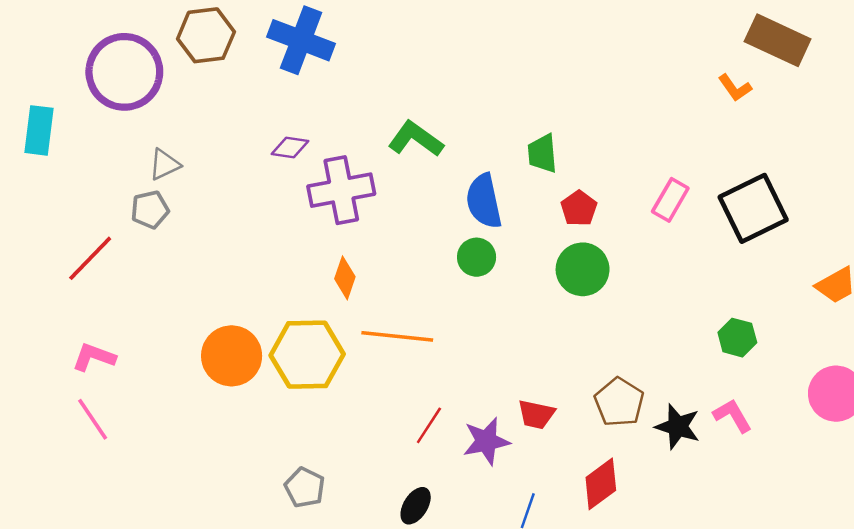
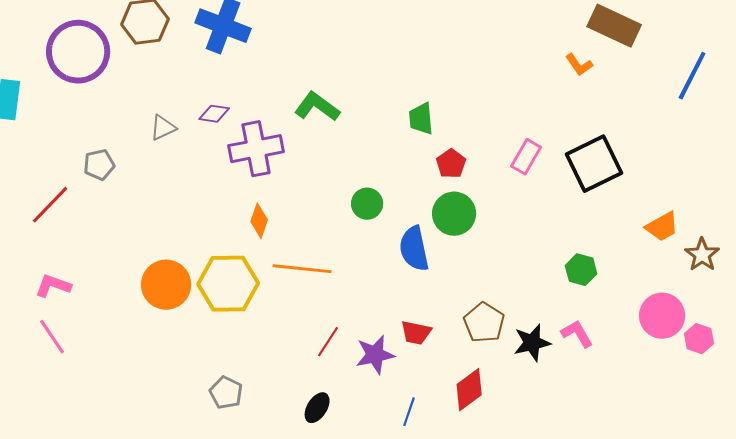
gray triangle: (165, 165) -> (163, 128), moved
blue semicircle: (484, 201) -> (414, 249), moved
black star: (678, 427) -> (532, 343), turned -30

